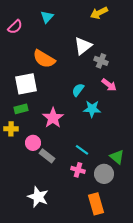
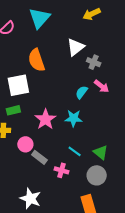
cyan triangle: (47, 17) -> (39, 18), size x1.6
orange semicircle: (44, 59) -> (36, 60), turned 40
cyan semicircle: (78, 90) -> (82, 92), moved
cyan star: (92, 109) -> (74, 118), moved
green triangle: (117, 157) -> (101, 152), moved
pink cross: (78, 170) -> (62, 170), moved

